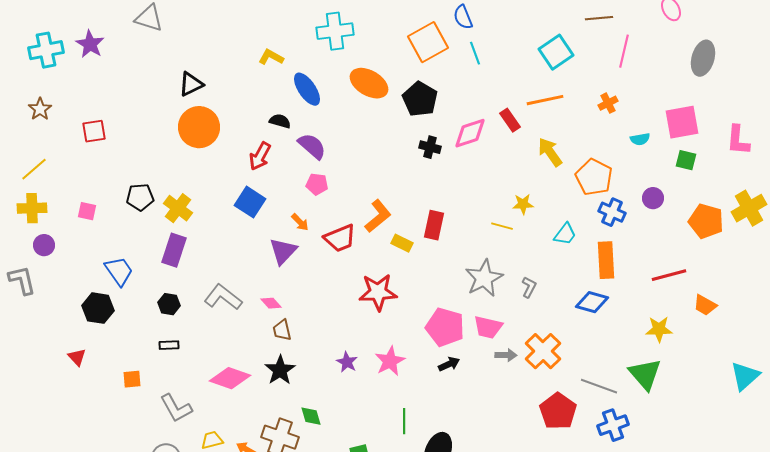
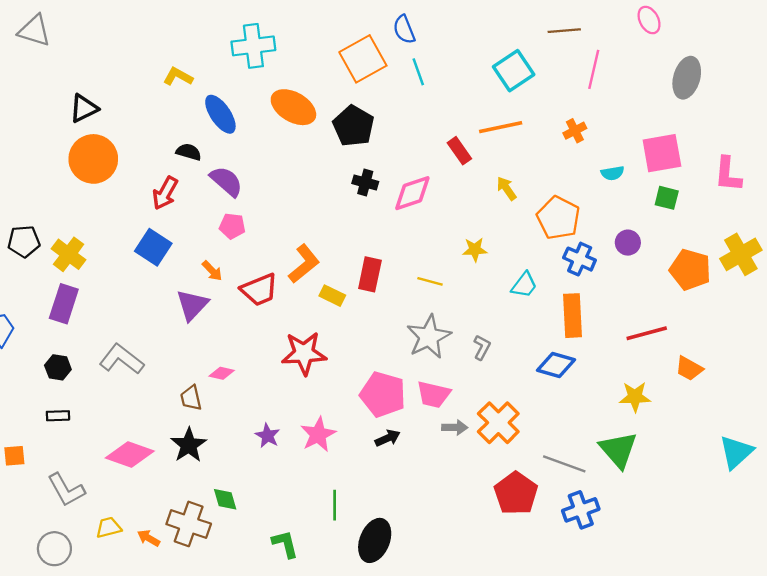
pink diamond: (470, 133) -> (412, 193), moved
yellow arrow: (550, 152) -> (507, 188), size x0.7
yellow line: (502, 226) -> (430, 281), moved
pink diamond: (271, 303) -> (222, 373), moved, turned -35

